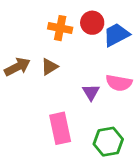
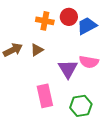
purple triangle: (91, 92) -> (68, 69), size x1.5

